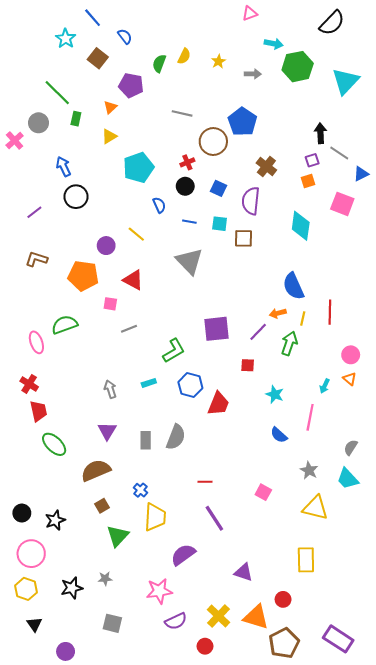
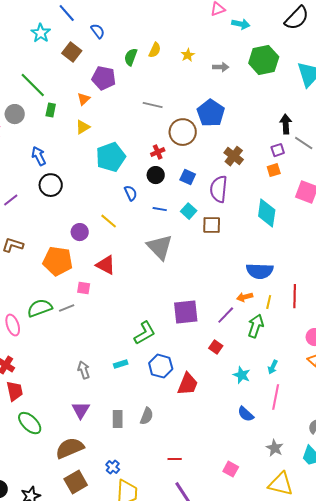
cyan arrow: (274, 44) -> (241, 24), moved
cyan square: (220, 224) -> (189, 211), turned 35
blue semicircle: (293, 286) -> (260, 271), turned -64
gray line: (129, 329) -> (67, 308), moved
red square: (248, 365) -> (216, 347), turned 32
cyan arrow: (325, 386) -> (273, 367), moved
gray semicircle: (176, 437) -> (147, 416), size x0.7
brown square: (102, 506) -> (76, 482), size x1.6

